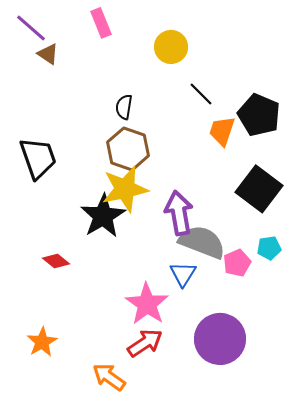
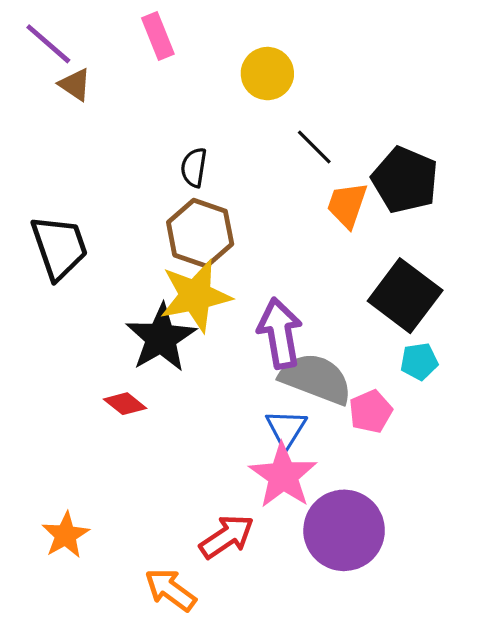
cyan pentagon: (269, 248) -> (419, 361), moved
red diamond: (56, 261) -> (125, 404), moved
pink star: (147, 304) -> (283, 476), moved

